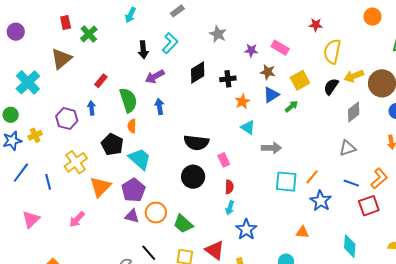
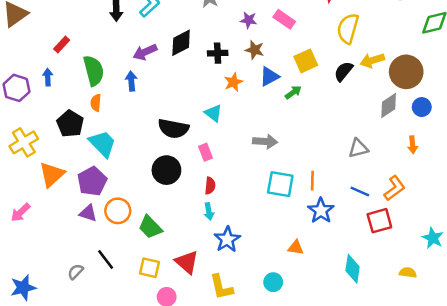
brown star: (268, 72) -> (255, 50), moved
purple arrow: (155, 77) -> (145, 52), moved
gray diamond: (354, 112) -> (389, 105), moved
cyan triangle: (248, 127) -> (213, 113), moved
orange line: (312, 177) -> (312, 181), turned -42
cyan arrow: (230, 208) -> (209, 211), turned -32

